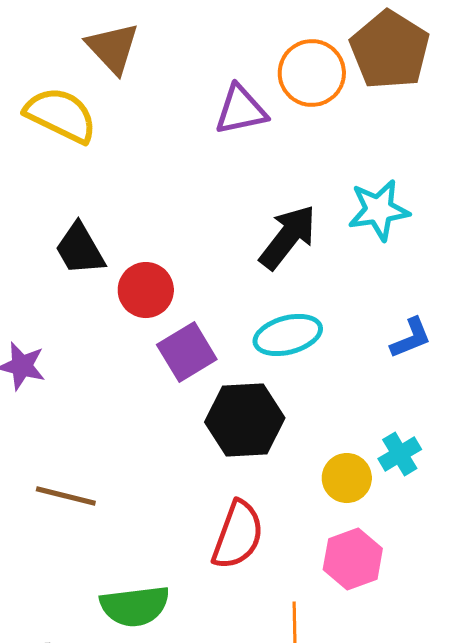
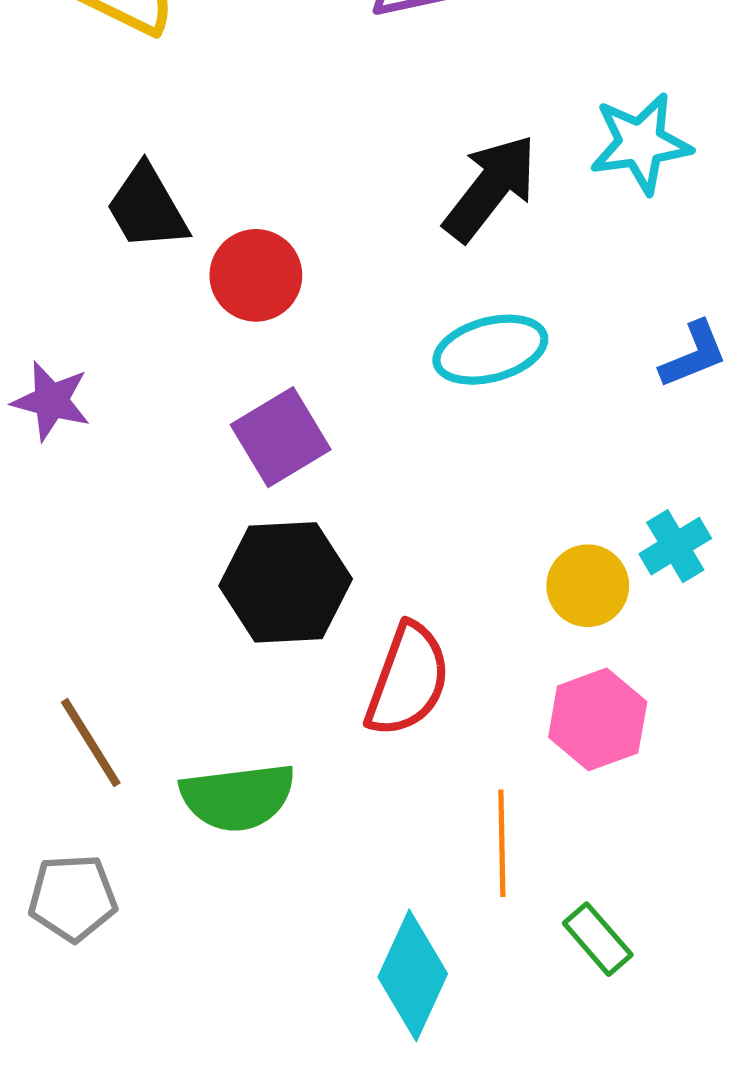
purple square: (187, 352) -> (281, 437), moved
black hexagon: (245, 420) -> (286, 582), moved
brown line: (66, 496) -> (91, 743), moved, turned 44

